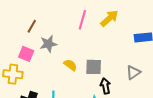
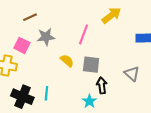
pink line: (82, 20) -> (83, 34), moved
brown line: (32, 26) -> (30, 17), turned 32
gray triangle: (133, 72) -> (132, 74), turned -49

